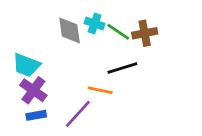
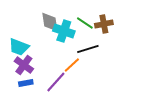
cyan cross: (95, 23) -> (64, 31), moved, size x1.5
orange line: (100, 90) -> (72, 65), turned -54

